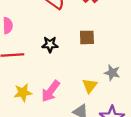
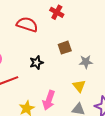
gray star: (112, 73) -> (86, 62), moved

